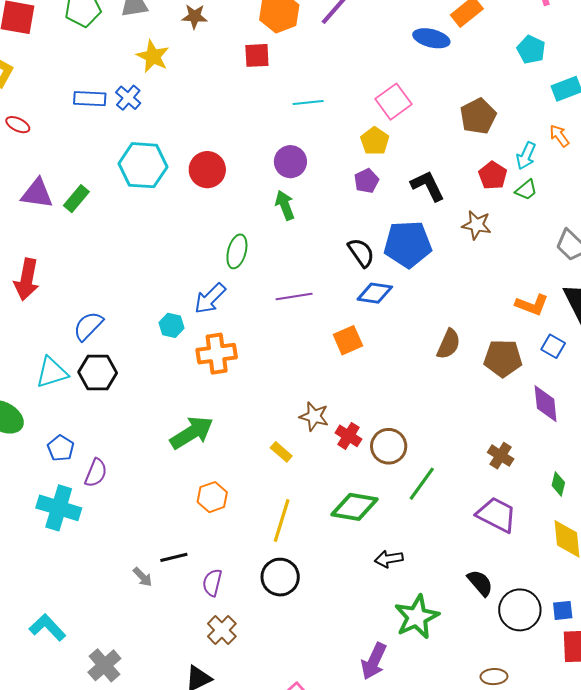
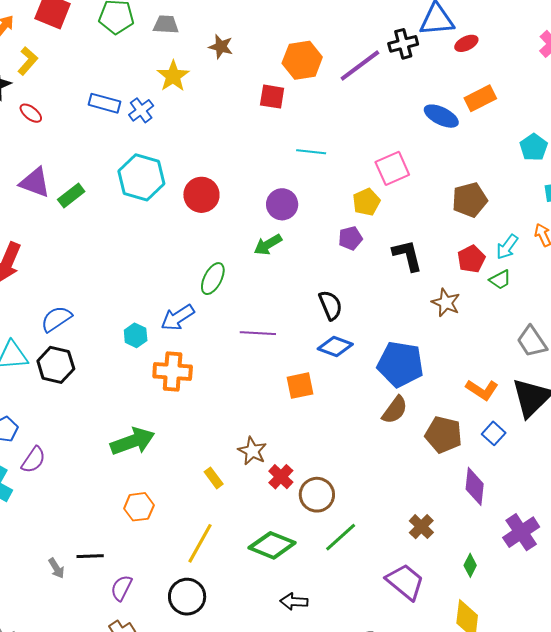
green arrow: (285, 205) -> (268, 245), turned -112
blue pentagon: (408, 244) -> (400, 364), moved

